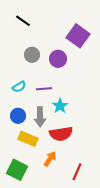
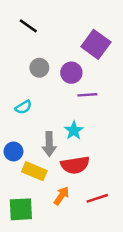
purple line: (44, 89) -> (87, 95), moved
blue circle: (18, 116) -> (13, 151), moved
green square: (17, 170) -> (21, 209), turned -30
red line: (77, 172) -> (97, 198), moved, turned 48

